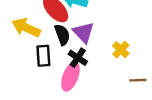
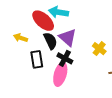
yellow arrow: (26, 28) -> (21, 38), size x0.6

